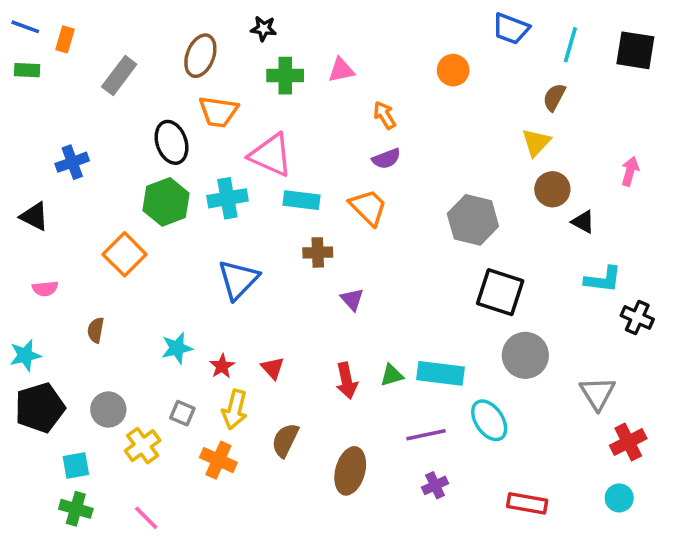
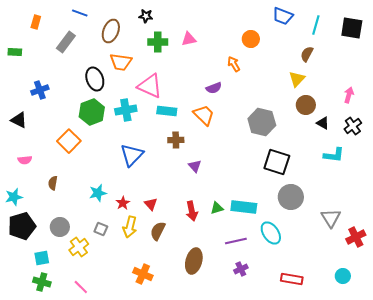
blue line: (25, 27) -> (80, 13), moved
green rectangle: (27, 70) -> (15, 52), moved
orange arrow: (385, 115) -> (234, 64), moved
black cross: (637, 317) -> (353, 126), moved, turned 30
brown semicircle: (285, 440) -> (158, 231), moved
red cross: (628, 442) -> (356, 237), moved
orange cross: (218, 460) -> (143, 274), moved

